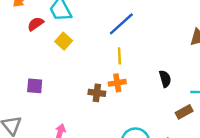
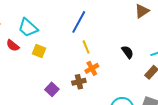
red semicircle: (36, 24) -> (13, 45), turned -88
purple square: (35, 86) -> (52, 89), moved, turned -32

